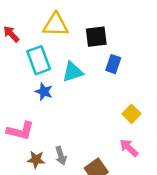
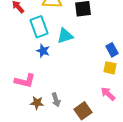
blue rectangle: (113, 64) -> (112, 50), moved, turned -48
yellow square: (132, 114) -> (110, 68), turned -32

